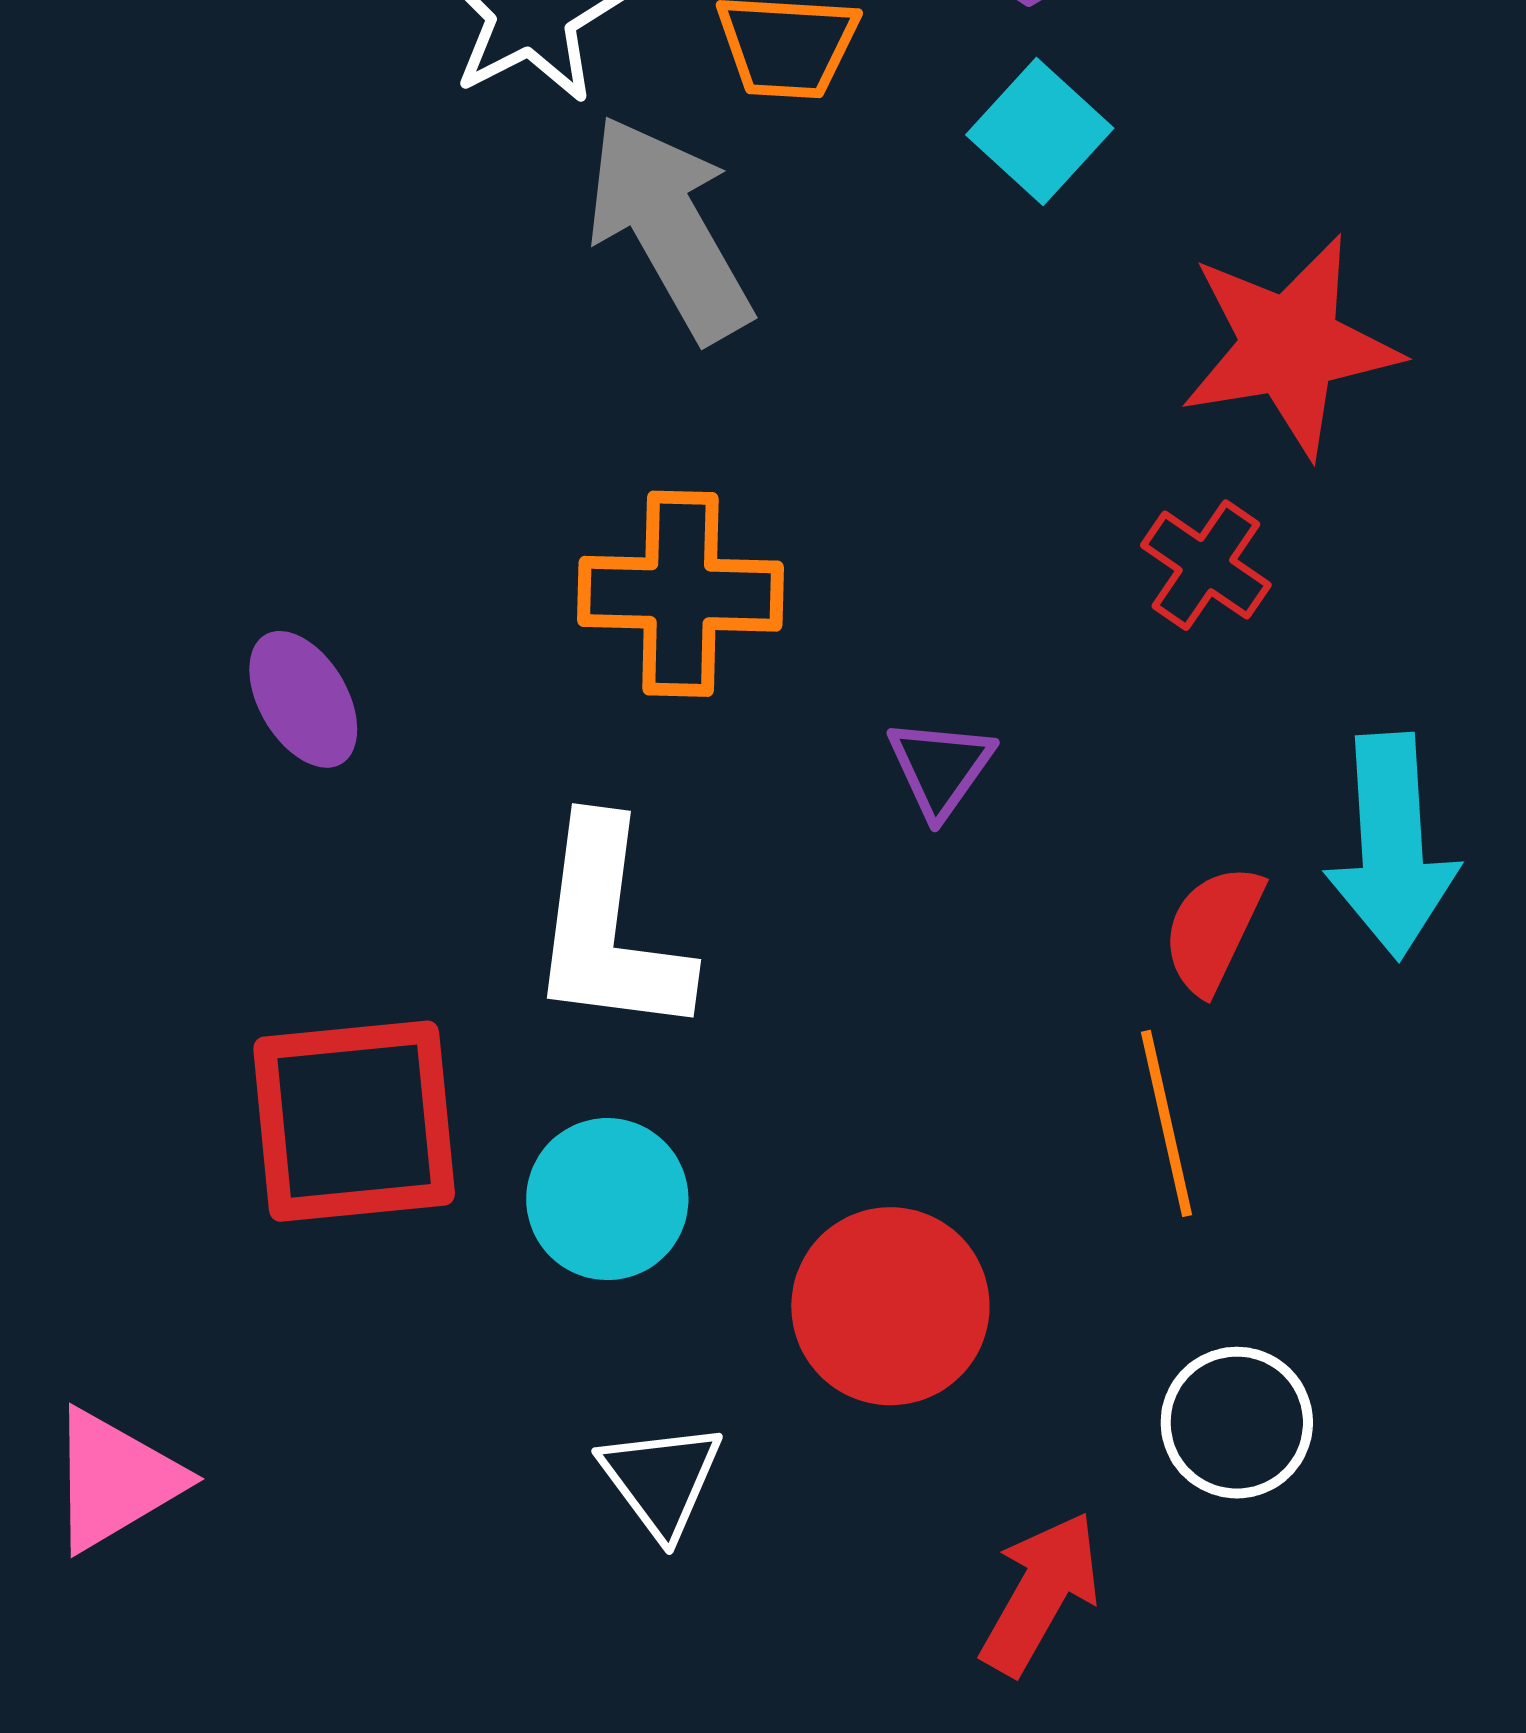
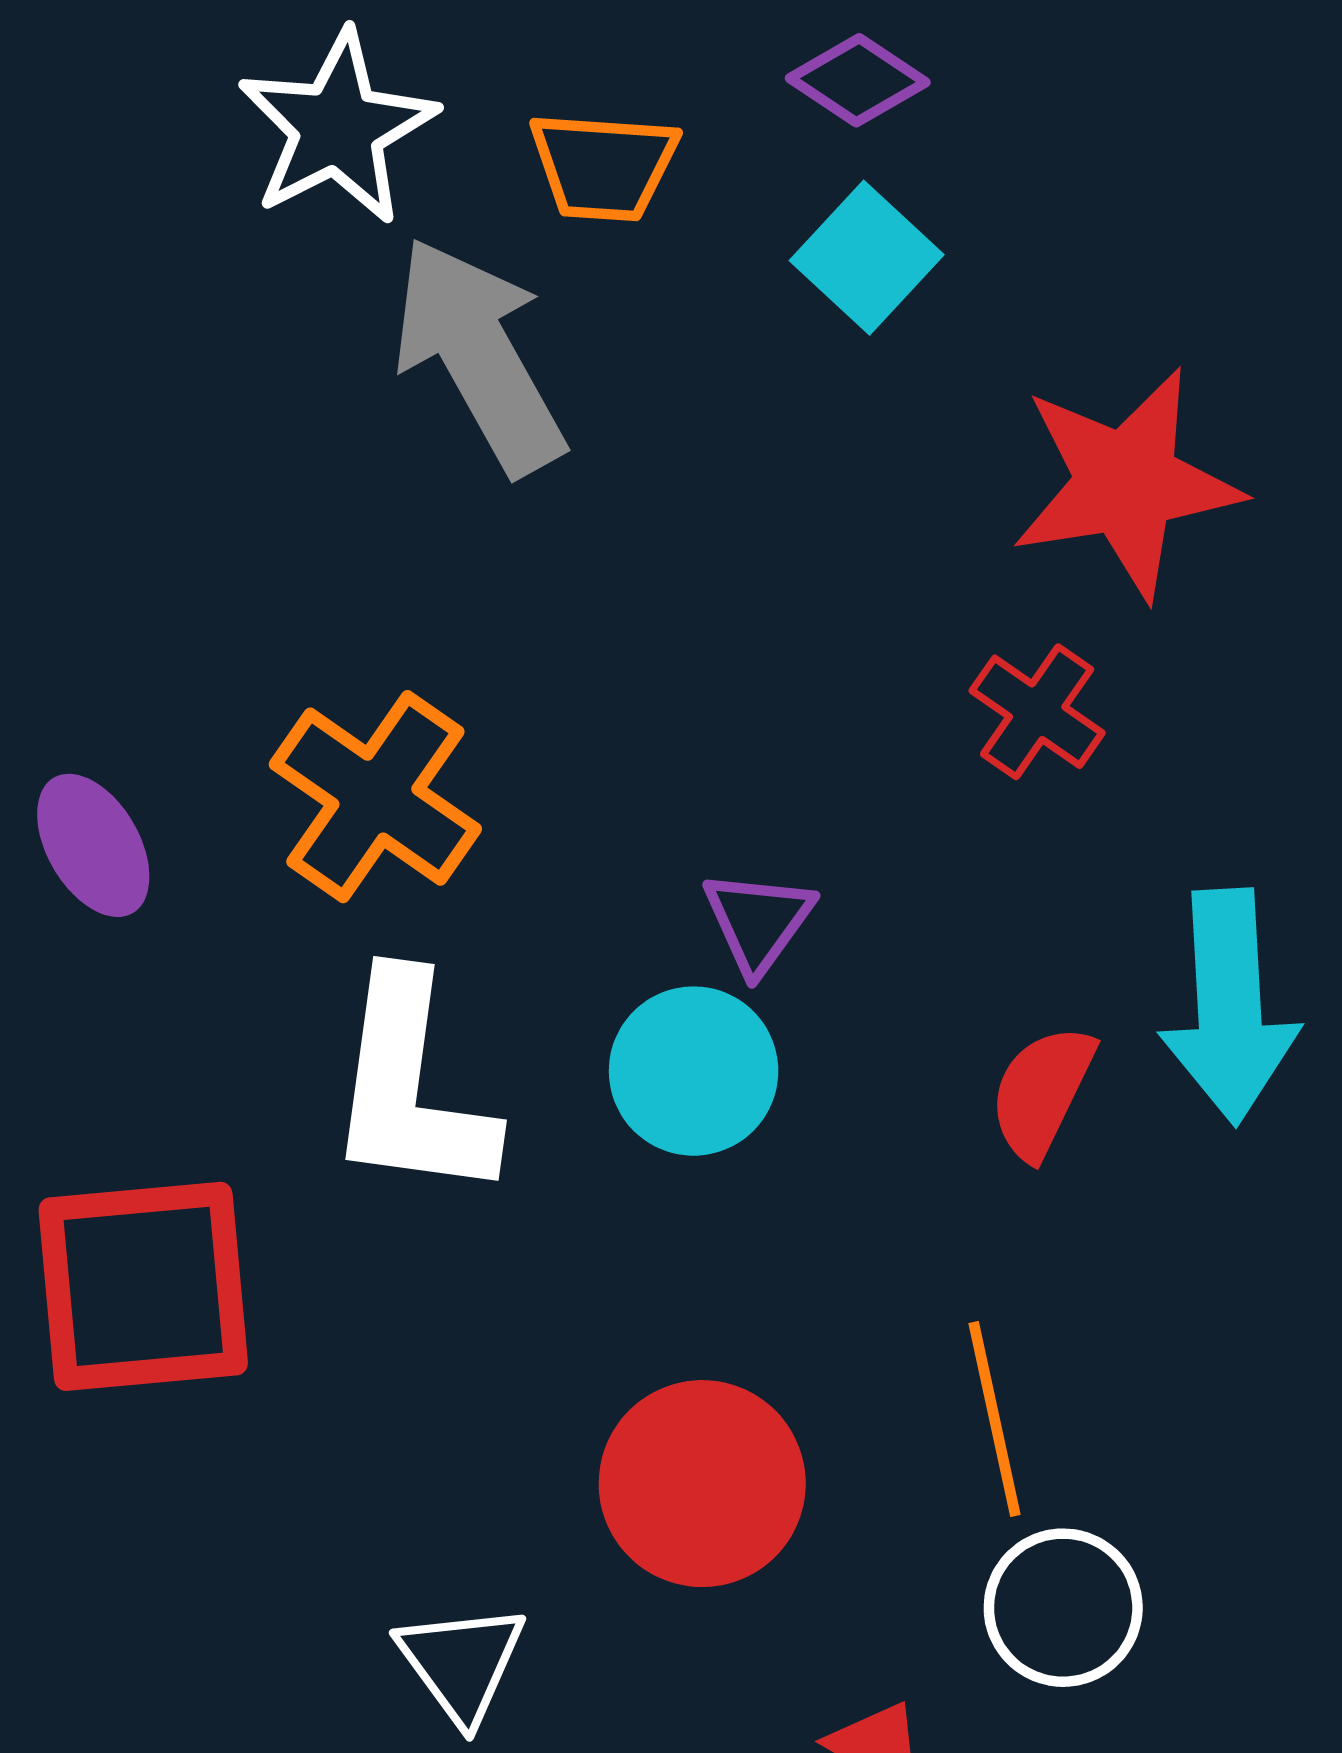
orange cross: (680, 594) -> (375, 797), moved, turned 33
orange line: (1166, 1123) -> (994, 1419), moved
cyan circle: (607, 1199) -> (694, 1071), moved

